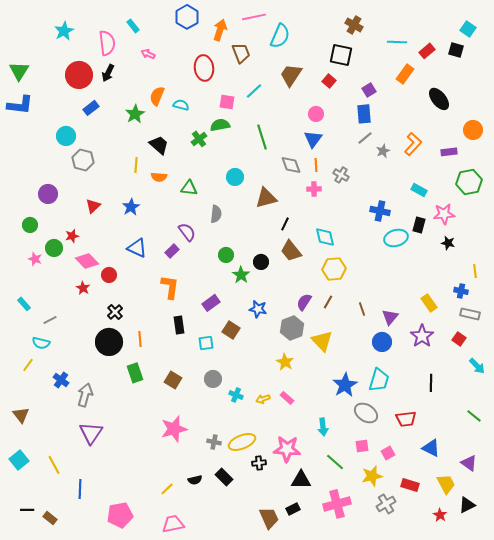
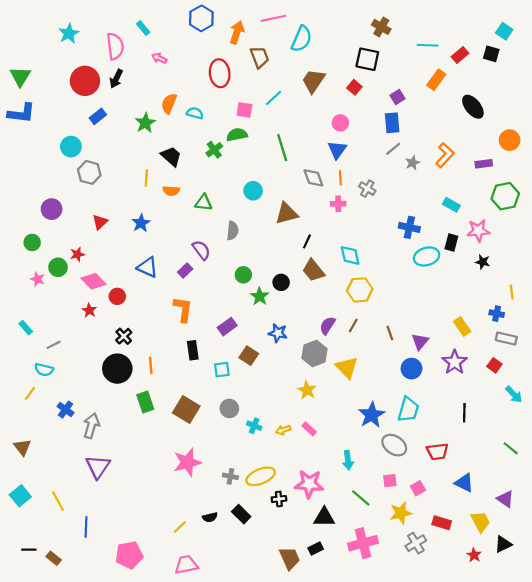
brown square: (173, 380) -> (186, 410), size x1.4

